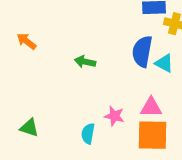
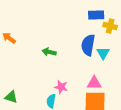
cyan triangle: (164, 63) -> (103, 53), turned 32
pink star: (114, 116) -> (61, 87), moved

